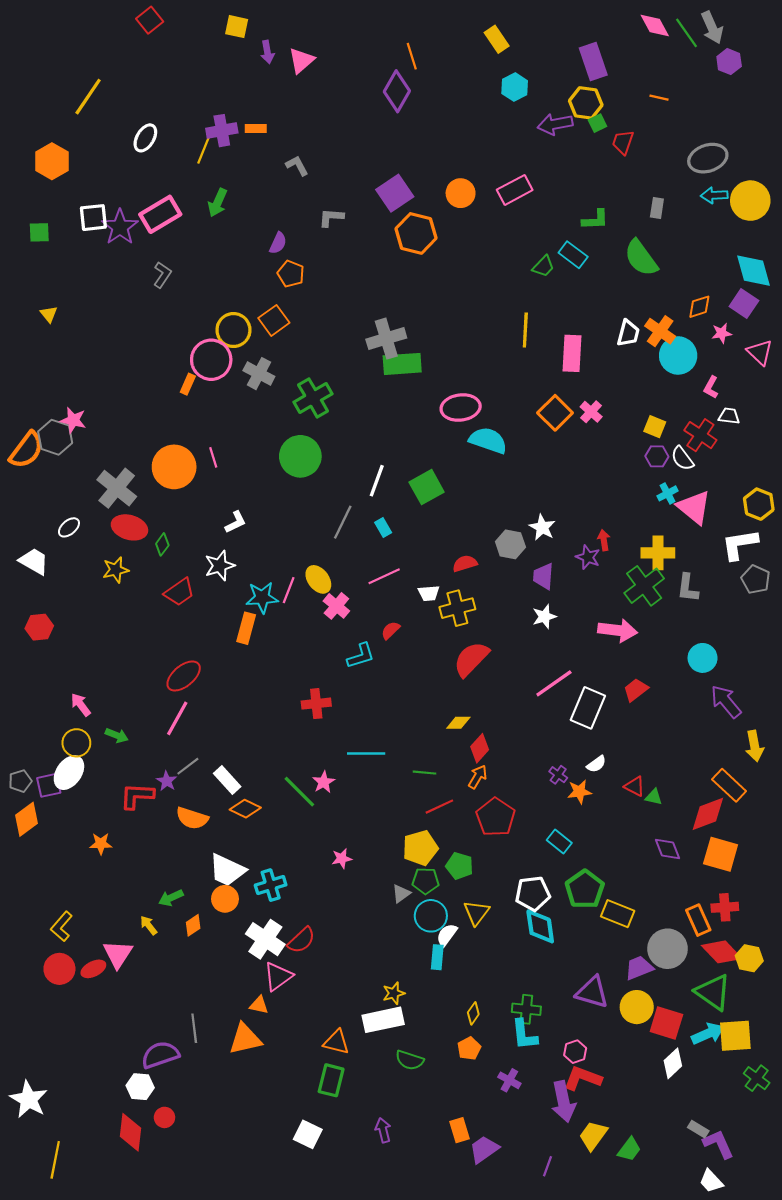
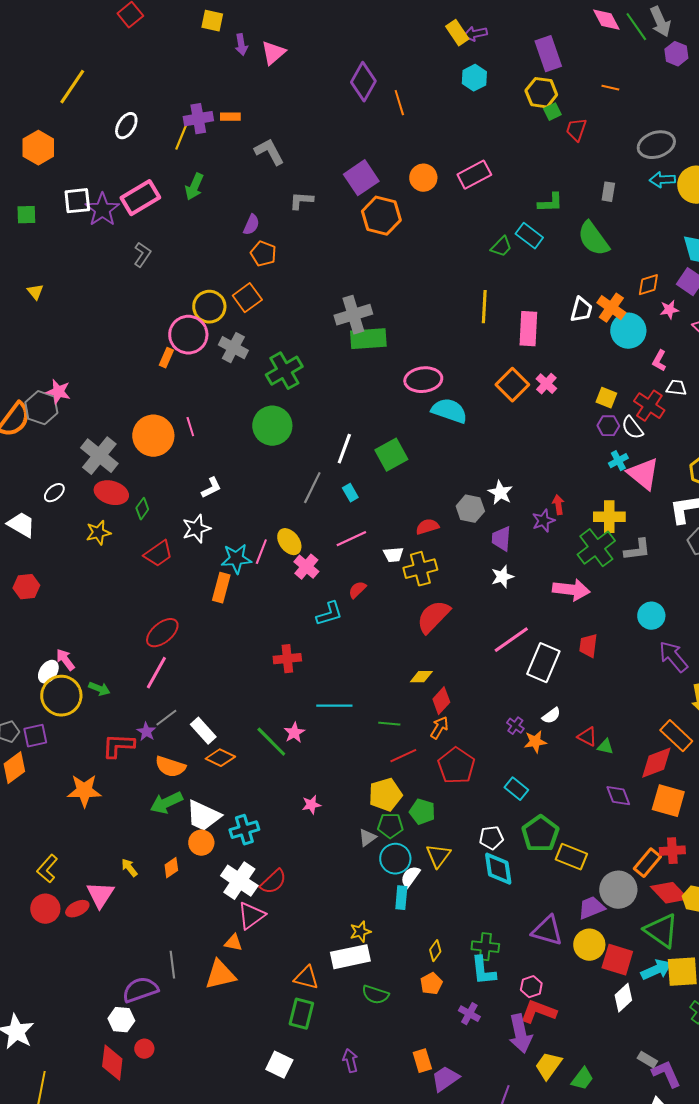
orange line: (412, 56) -> (399, 103), moved
purple arrow: (555, 124) -> (475, 34), moved, size x0.7
gray L-shape: (297, 166) -> (269, 152), size x1.4
purple star: (588, 557) -> (543, 521), turned 30
gray L-shape: (688, 588) -> (637, 550), turned -104
red trapezoid: (636, 690) -> (588, 646), turned -45
yellow circle: (76, 743) -> (61, 696), size x1.5
white ellipse: (69, 773) -> (48, 672), moved, size x0.7
orange star: (101, 844) -> (84, 791), size x1.6
white pentagon: (533, 894) -> (491, 838), size x0.7
green arrow: (171, 898) -> (166, 803), moved, size x1.4
orange rectangle: (698, 920) -> (647, 863), turned 64

